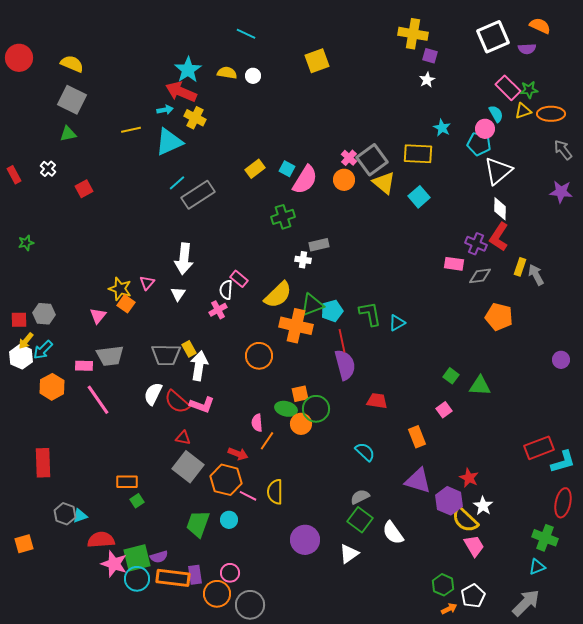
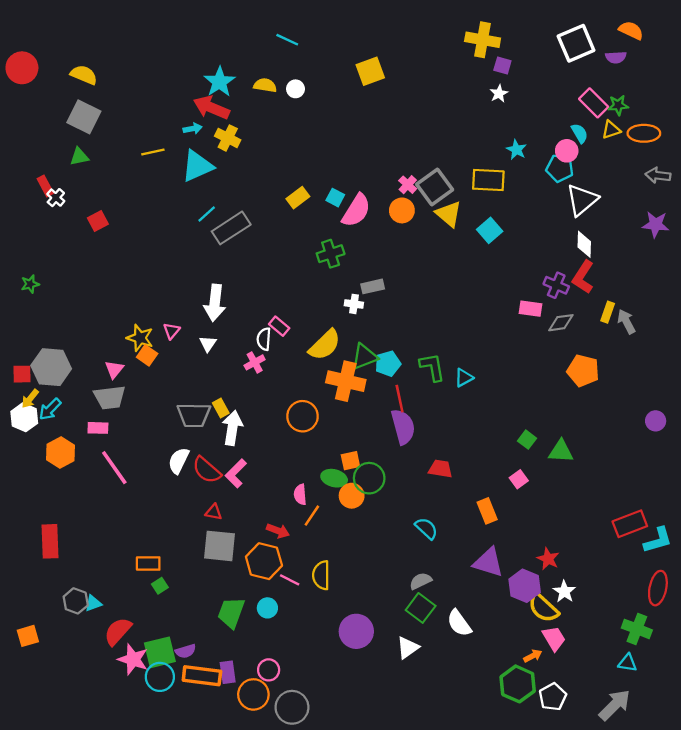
gray arrow: (563, 150) -> (658, 175), turned -45
red rectangle: (14, 175) -> (45, 186), moved
gray hexagon: (44, 314) -> (51, 367), size x1.5
gray trapezoid: (110, 356) -> (110, 397), moved
pink L-shape: (202, 405) -> (236, 473), turned 115
gray square: (188, 467) -> (219, 546), turned -32
red semicircle: (101, 540) -> (118, 631), turned -44
cyan triangle: (537, 567) -> (628, 663), turned 30
green hexagon: (443, 585) -> (518, 684), size x1.4
orange arrow: (449, 609) -> (533, 656), moved

